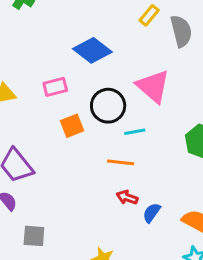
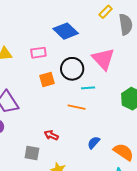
red arrow: (127, 197) -> (51, 135), moved
gray square: (34, 236) -> (32, 153), moved

